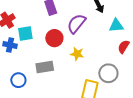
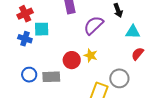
red circle: (54, 38) -> (72, 60), moved
gray rectangle: (45, 67) -> (51, 77), moved

